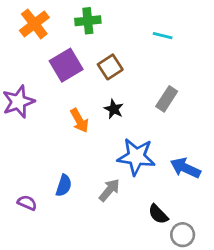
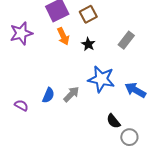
orange arrow: (79, 120) -> (63, 36), moved
gray arrow: (109, 190) -> (71, 94), moved

